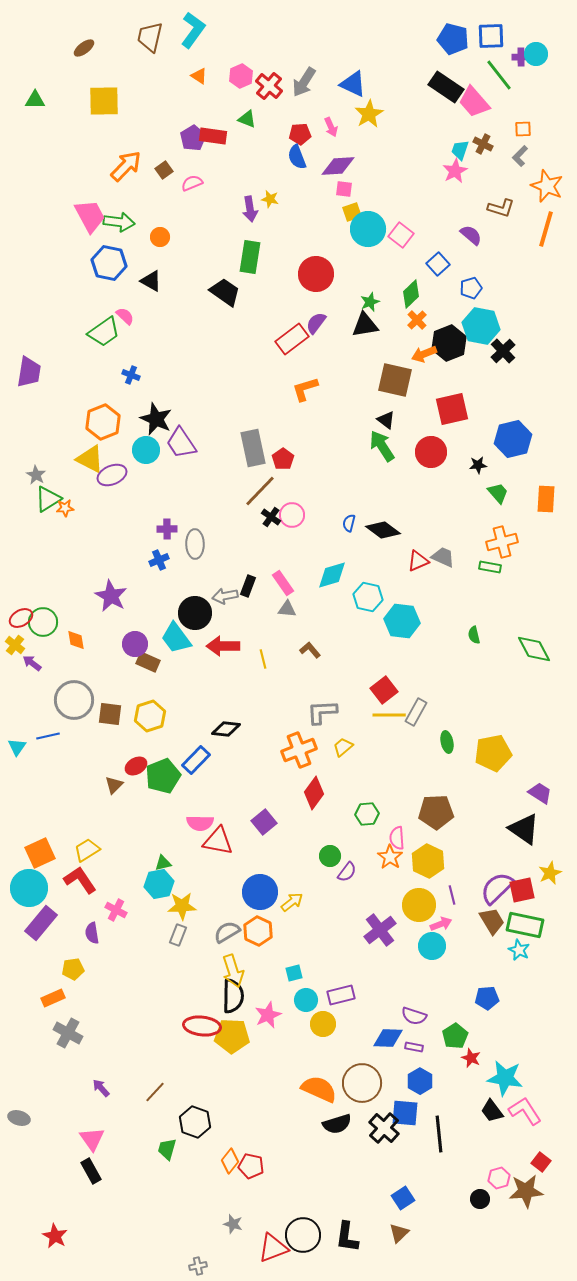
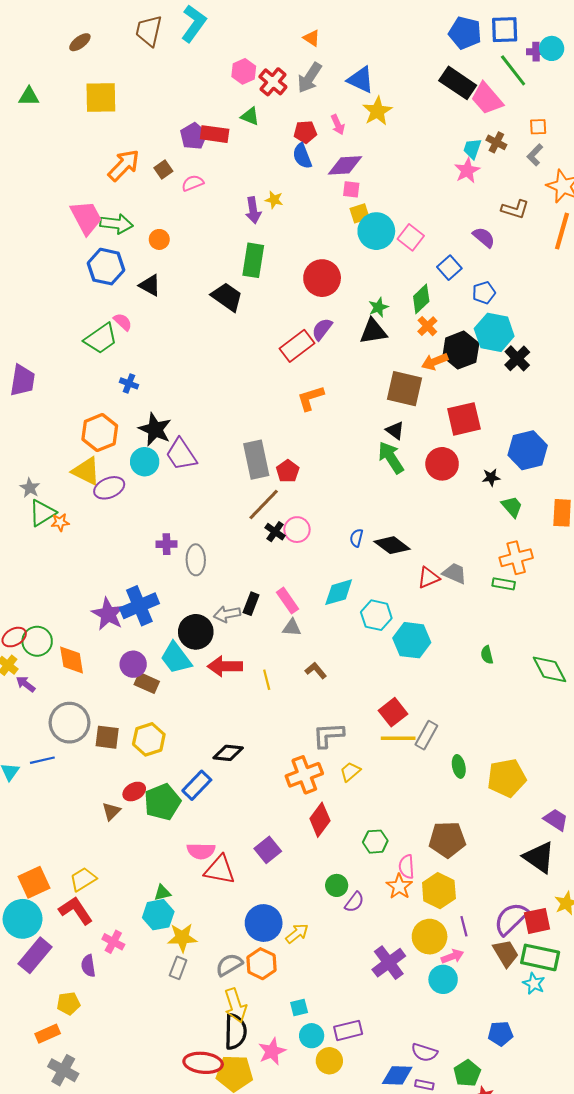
orange triangle: (199, 76) -> (312, 38), moved
blue cross: (159, 560) -> (139, 606), moved, size x1.8
orange diamond: (76, 640) -> (72, 660), size x1.4

